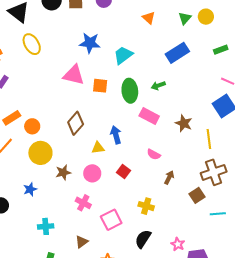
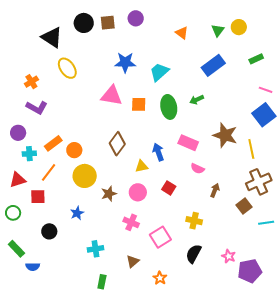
pink rectangle: (149, 116) -> (188, 143), moved
brown star: (184, 123) -> (225, 135), size x1.4

